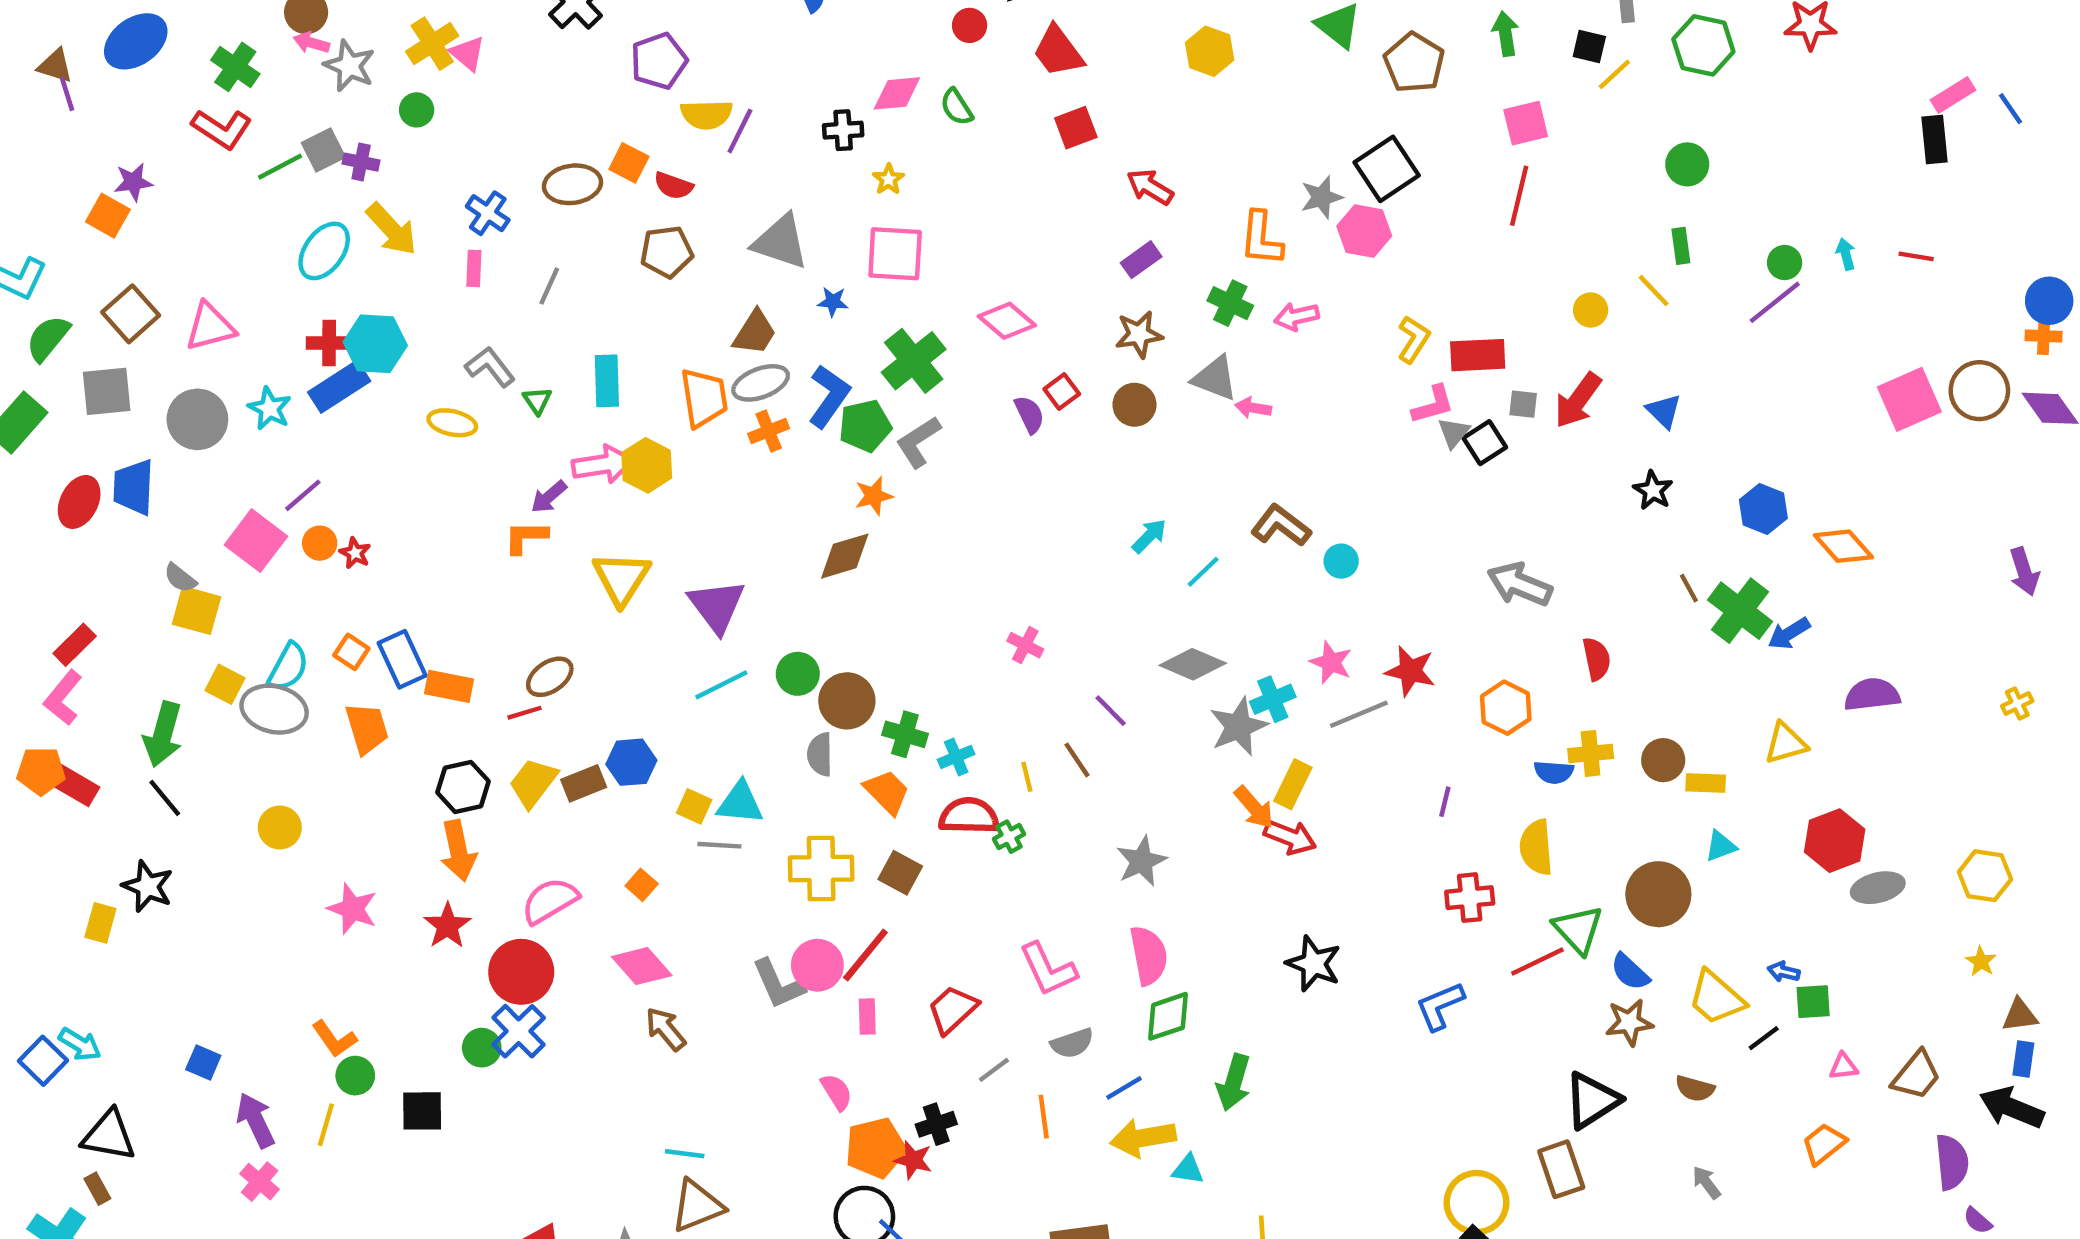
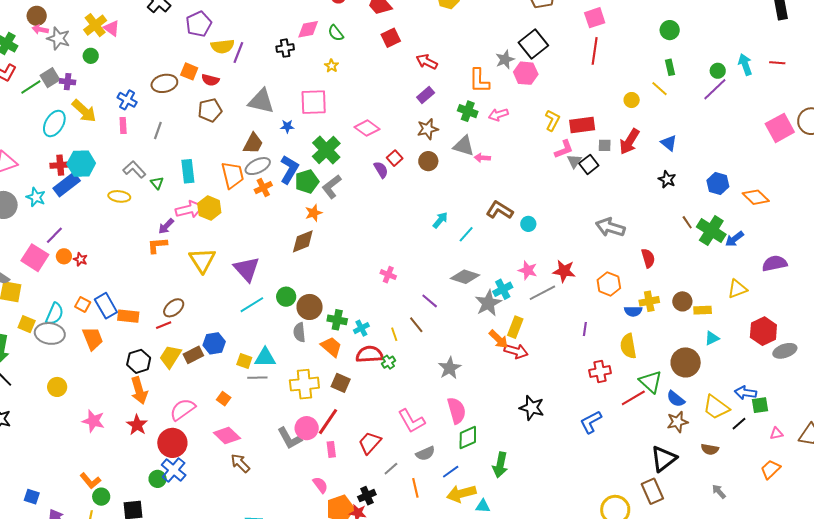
yellow star: (888, 179) -> (332, 66), moved
cyan arrow: (1846, 254) -> (745, 65), size x1.5
blue arrow: (1784, 972) -> (745, 393), size x1.5

